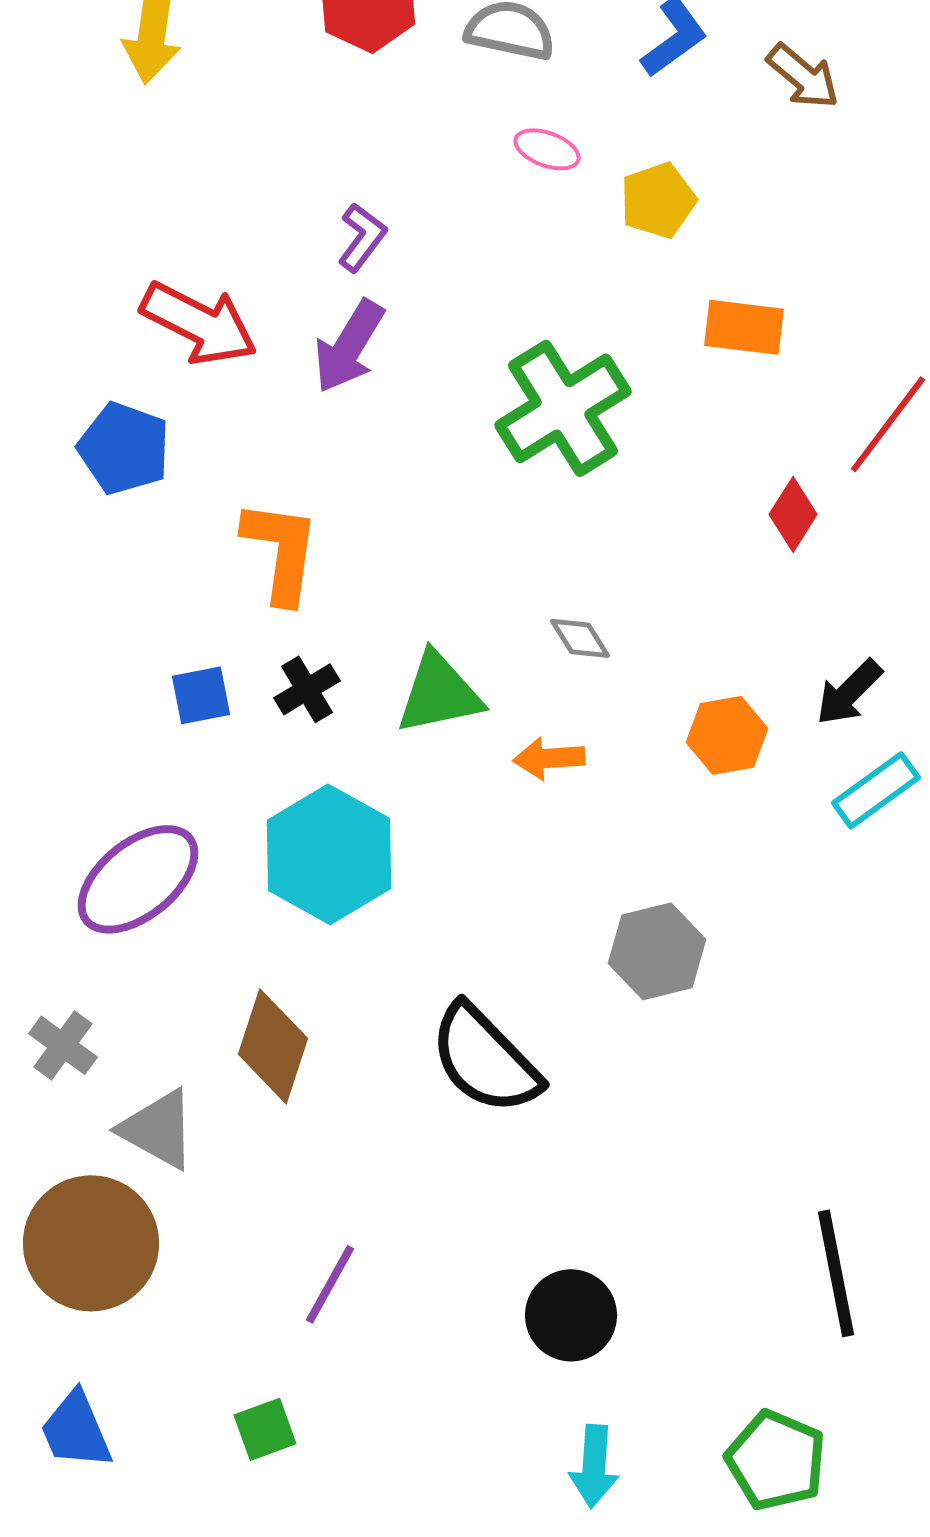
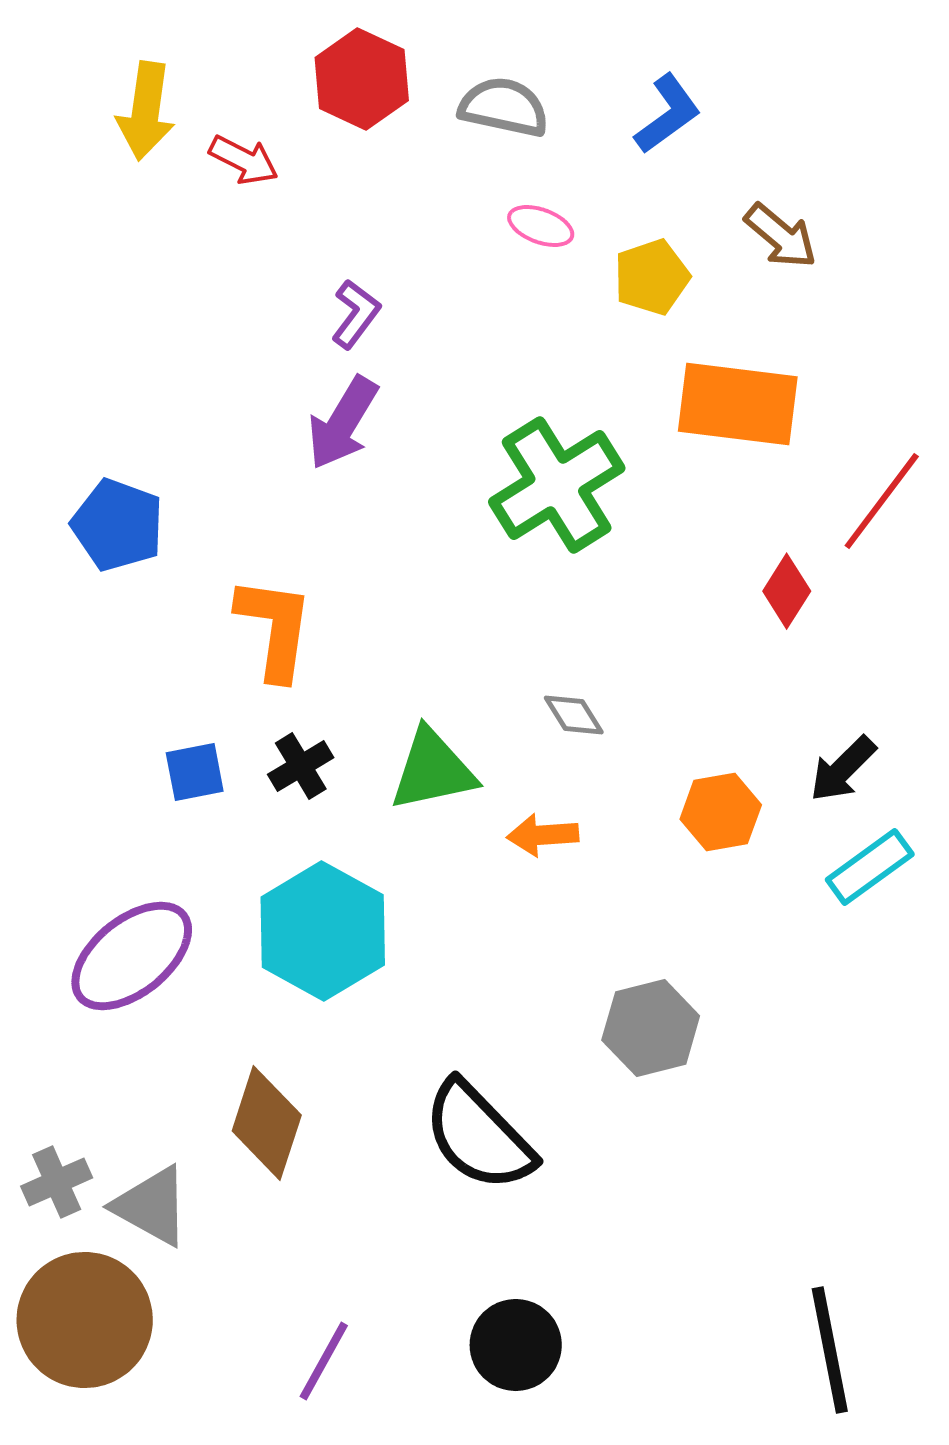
brown arrow: (803, 76) -> (781, 236), moved
red arrow: (199, 323) -> (244, 160), moved, size x0.6
orange rectangle: (744, 327) -> (738, 404), size x1.5
gray cross: (63, 1045) -> (57, 1182), moved, turned 30
black circle: (571, 1315) -> (516, 1345), moved

